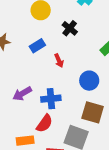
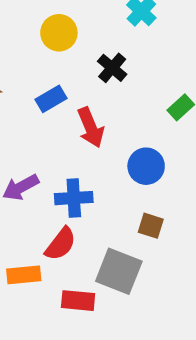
red arrow: (59, 61) -> (91, 128), size x1.5
brown square: (93, 112) -> (151, 226), size x0.6

